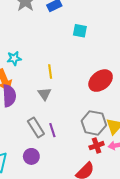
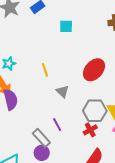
gray triangle: (44, 94) -> (62, 91), moved
gray rectangle: (36, 127) -> (41, 138), moved
red cross: (97, 146) -> (90, 130), moved

